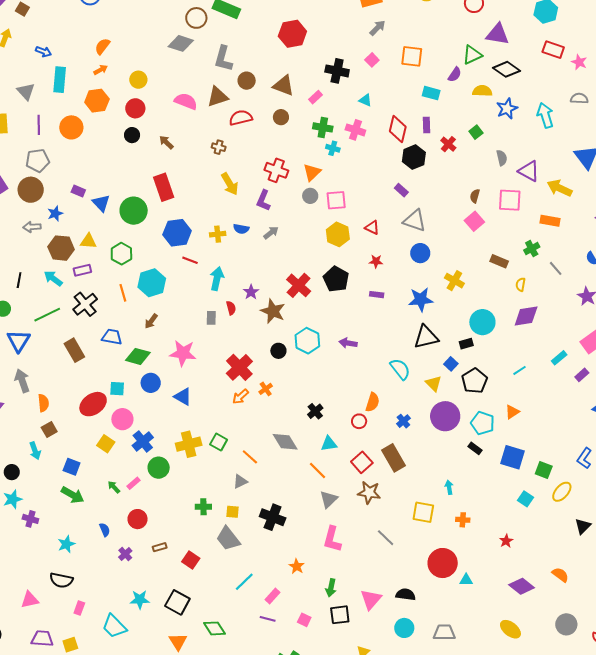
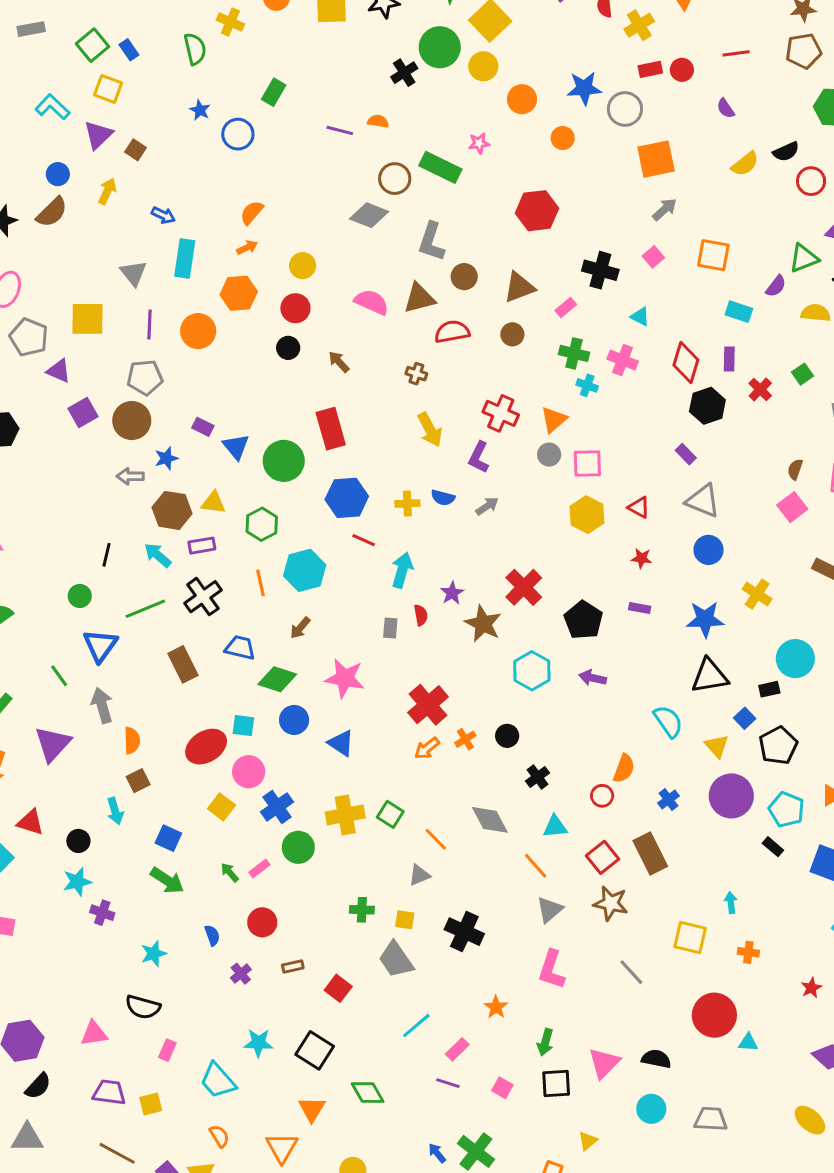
brown triangle: (284, 85) -> (519, 287), turned -45
black pentagon: (336, 279) -> (583, 620), moved
black circle: (278, 351) -> (507, 736), moved

